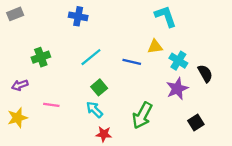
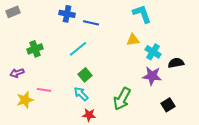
blue line: (132, 62) -> (91, 23), moved
black semicircle: (205, 73) -> (176, 63), turned -70
purple star: (177, 89) -> (152, 76), turned 30
yellow star: (17, 118) -> (25, 100), moved

